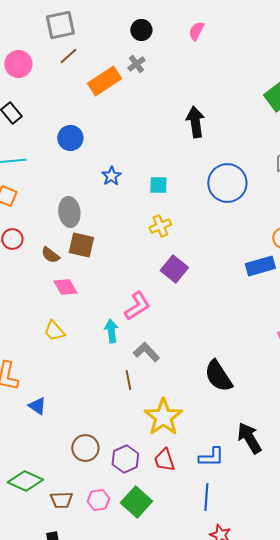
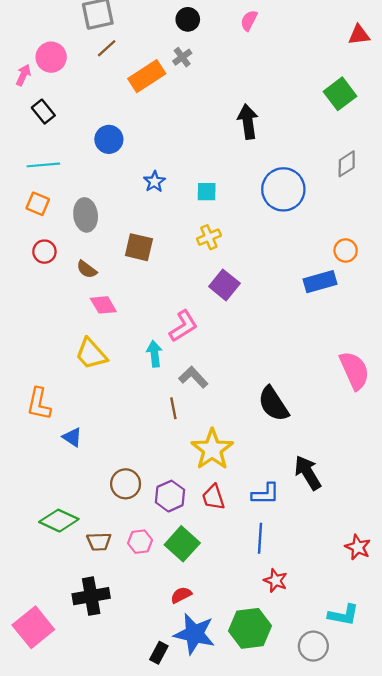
gray ellipse: (69, 212) -> (86, 215), moved
brown square: (81, 245) -> (139, 247), moved
yellow trapezoid: (54, 331) -> (91, 354), size x1.4

